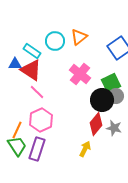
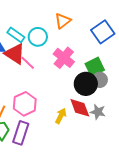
cyan circle: (55, 41) -> (38, 37), moved
pink line: (37, 92) -> (28, 63), moved
red diamond: (96, 124) -> (80, 108), turned -60
yellow arrow: (85, 149) -> (61, 116), moved

